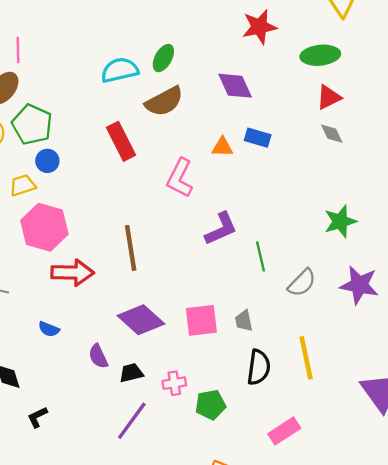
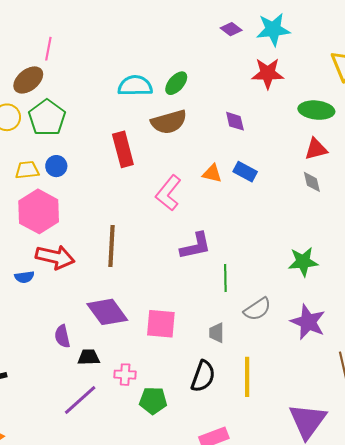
purple diamond: (235, 86) -> (235, 121), size x0.7
blue circle: (47, 161) -> (56, 166), moved
gray trapezoid: (244, 321) -> (217, 333), moved
blue semicircle: (49, 329) -> (24, 277), moved, turned -42

